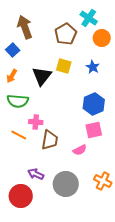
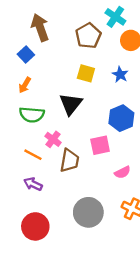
black triangle: (42, 76) -> (71, 104), moved
pink cross: (36, 122) -> (53, 139), turned 32
pink square: (94, 130) -> (100, 145), moved
pink semicircle: (80, 150) -> (122, 172), moved
purple arrow: (36, 174) -> (33, 184), moved

